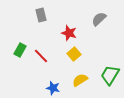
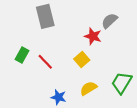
gray rectangle: (41, 15) -> (45, 16), size x1.5
red star: (69, 33) -> (93, 36), moved

